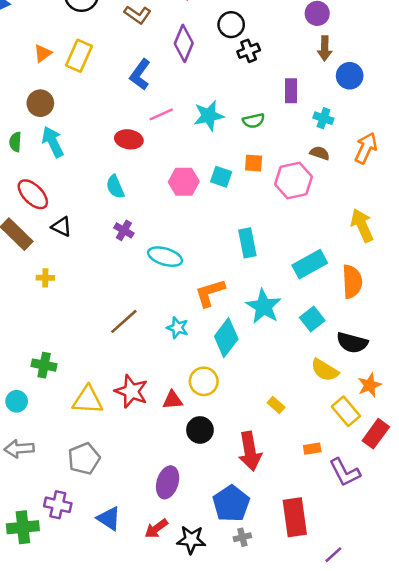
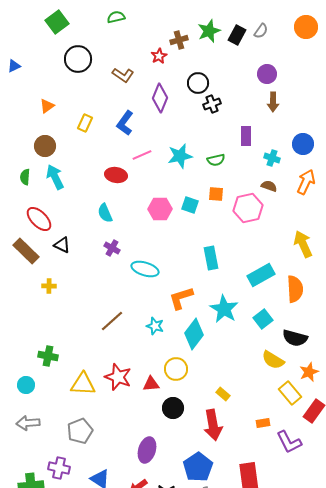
yellow rectangle: (79, 56) -> (85, 123), moved, size x0.7
blue circle: (350, 76) -> (303, 144), moved
yellow rectangle: (276, 405) -> (223, 394), moved

